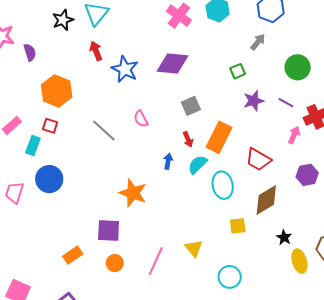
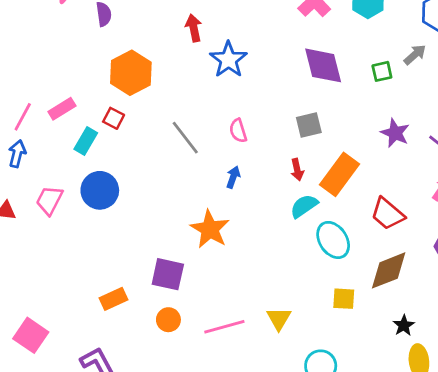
purple diamond: (173, 63) -> (323, 65), moved, turned 60
green square: (238, 71) -> (382, 71), moved
purple star: (254, 101) -> (395, 133), turned 30
blue arrow: (168, 161) -> (233, 177), moved
cyan ellipse: (223, 185) -> (333, 240), turned -32
pink line: (156, 261) -> (224, 327), turned 40

